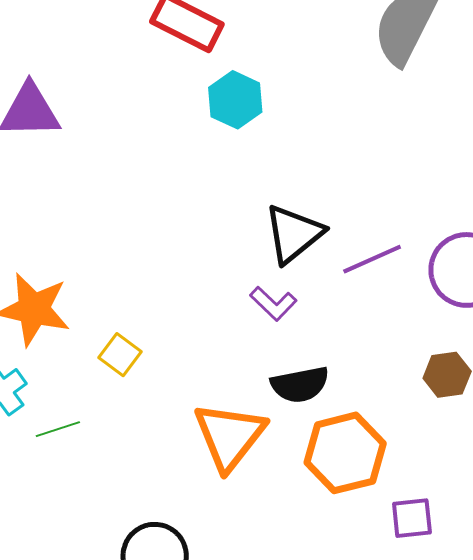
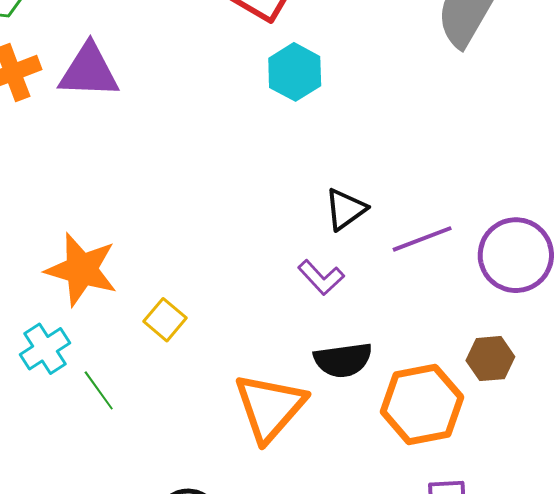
black triangle: (294, 234) -> (345, 209), size x0.7
green line: (58, 429) -> (99, 390), turned 69
orange hexagon: (345, 453) -> (422, 404), moved

